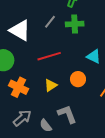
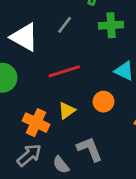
green cross: (75, 24) -> (111, 25), moved
orange cross: (19, 87) -> (36, 123), moved

